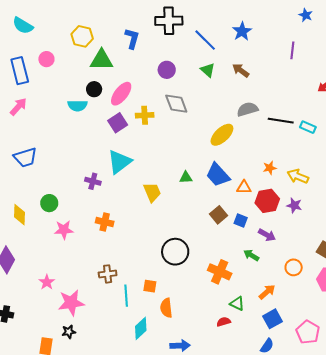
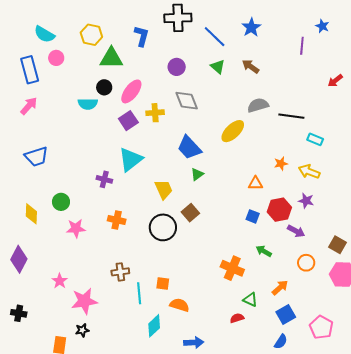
blue star: (306, 15) -> (322, 26), moved
cyan semicircle: (23, 26) -> (44, 34), moved
cyan rectangle: (308, 127) -> (315, 139), moved
blue trapezoid: (218, 175) -> (189, 148), moved
green triangle: (186, 177) -> (197, 174), turned -32
red hexagon: (267, 201) -> (279, 210), moved
brown square: (219, 215) -> (190, 213), moved
purple arrow: (267, 235) -> (296, 231), moved
black circle: (175, 252) -> (163, 227), moved
orange semicircle: (166, 308) -> (179, 305), turned 114

